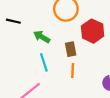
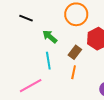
brown rectangle: (71, 49) -> (75, 52), turned 40

